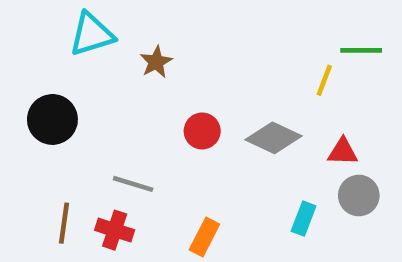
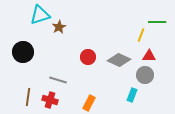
brown star: (156, 62) -> (59, 27), moved
red triangle: (343, 152) -> (149, 56), moved
gray circle: (359, 196) -> (145, 75), moved

